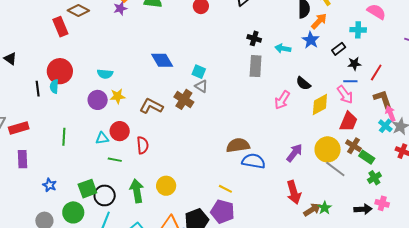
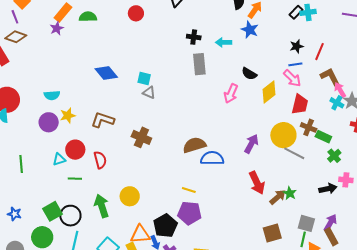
cyan cross: (358, 30) -> (308, 12), moved
black rectangle: (339, 49) -> (296, 12), moved
brown cross: (184, 99) -> (141, 137), moved

